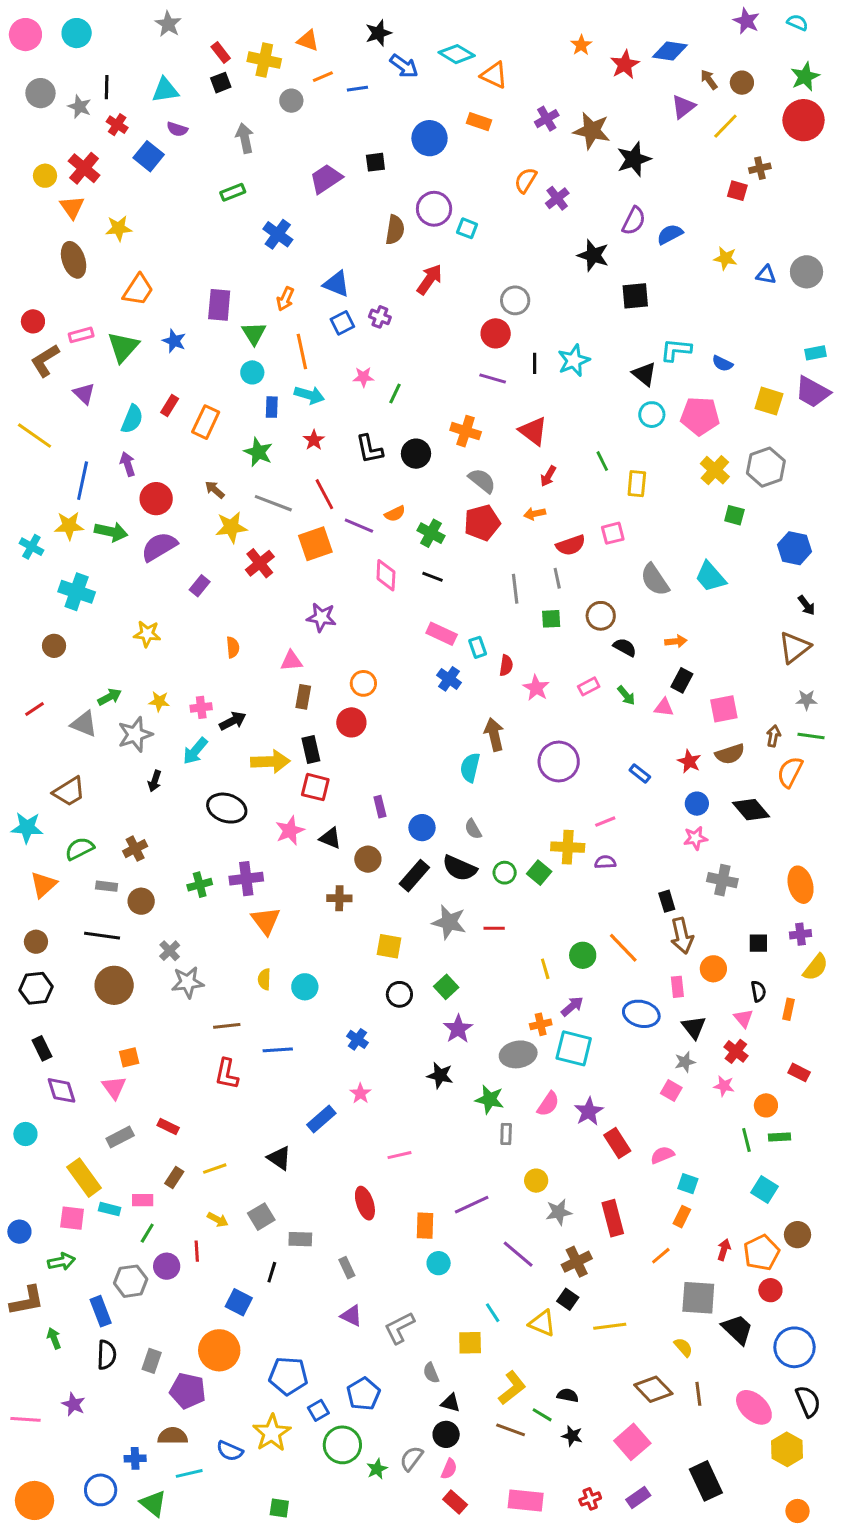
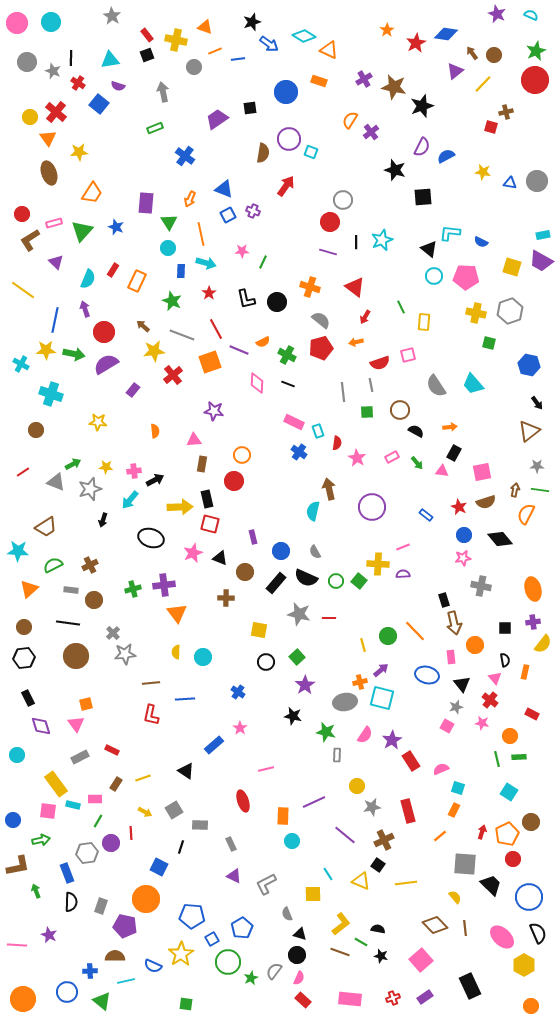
yellow cross: (715, 470) -> (476, 313), turned -30

